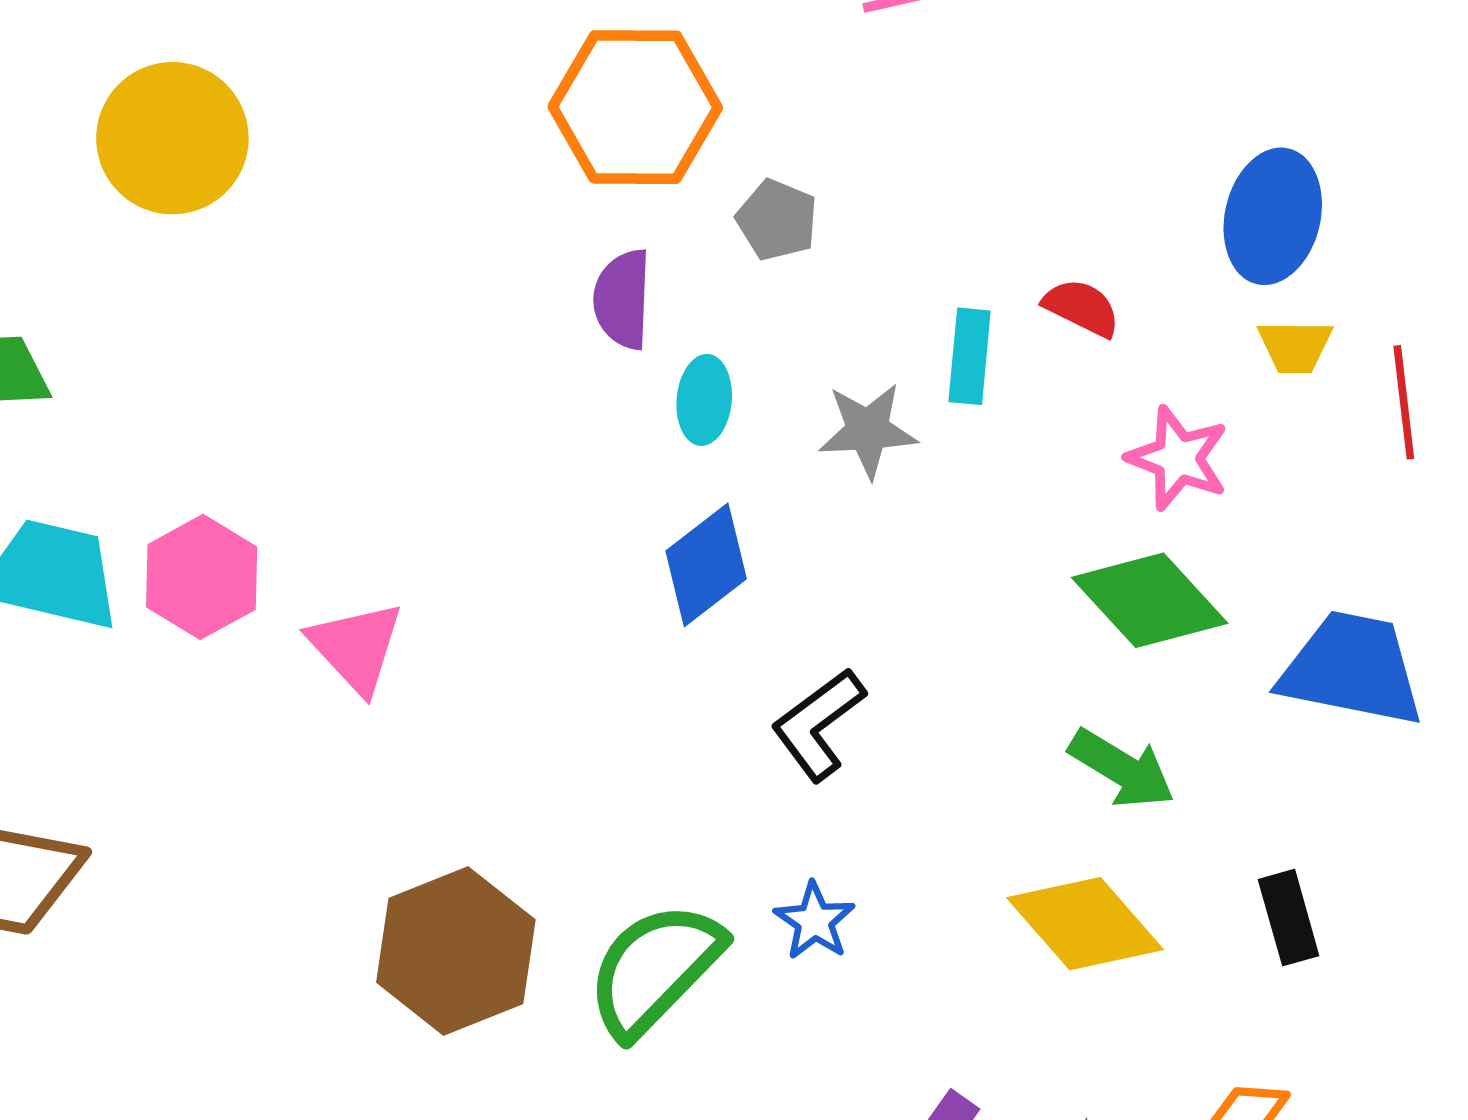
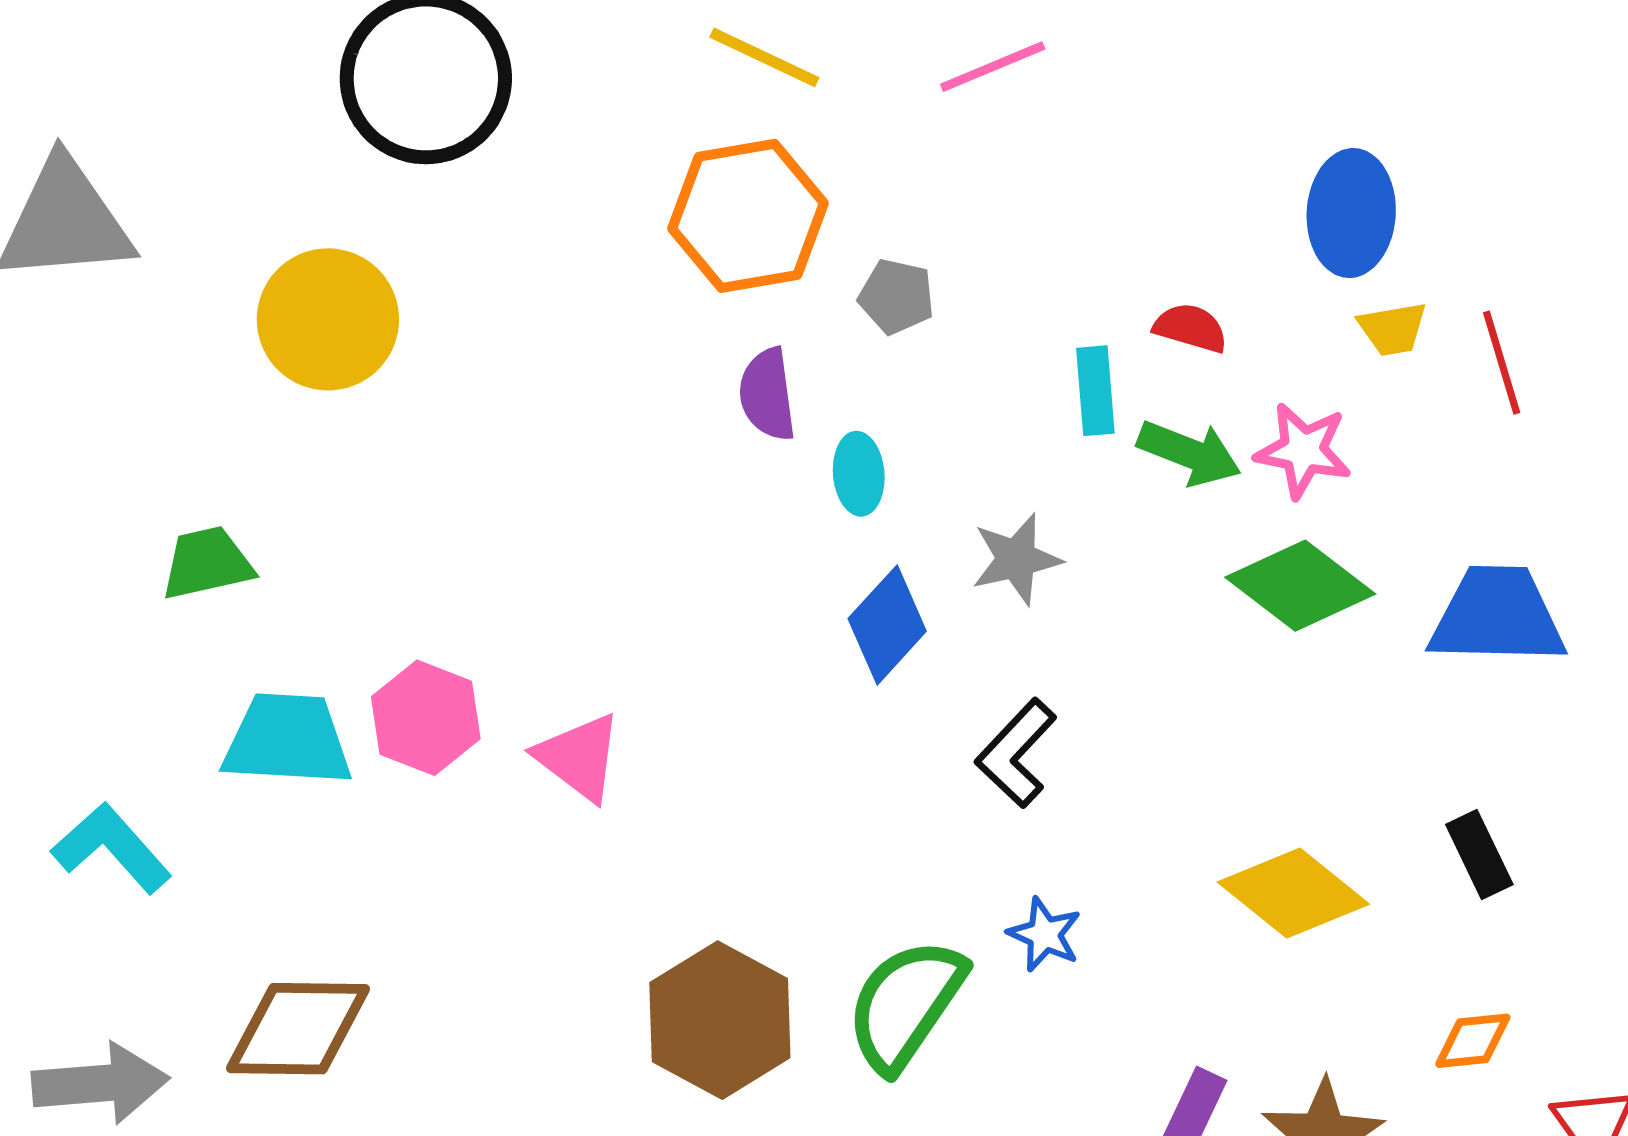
gray star: (868, 430) -> (1016, 559), moved
green arrow: (1122, 769) -> (1189, 453), moved

